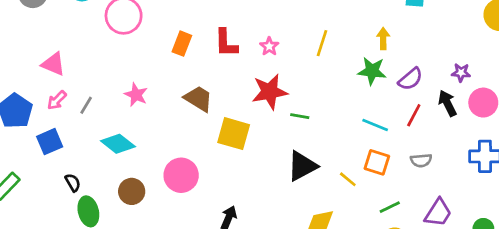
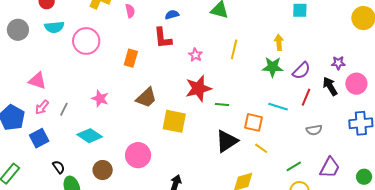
red L-shape: (226, 43) -> (163, 38), moved
brown trapezoid: (198, 99) -> (146, 98), turned 110
orange square: (377, 162) -> (253, 122), moved

